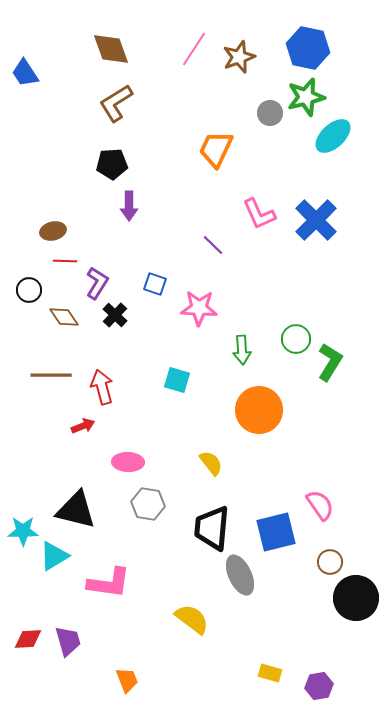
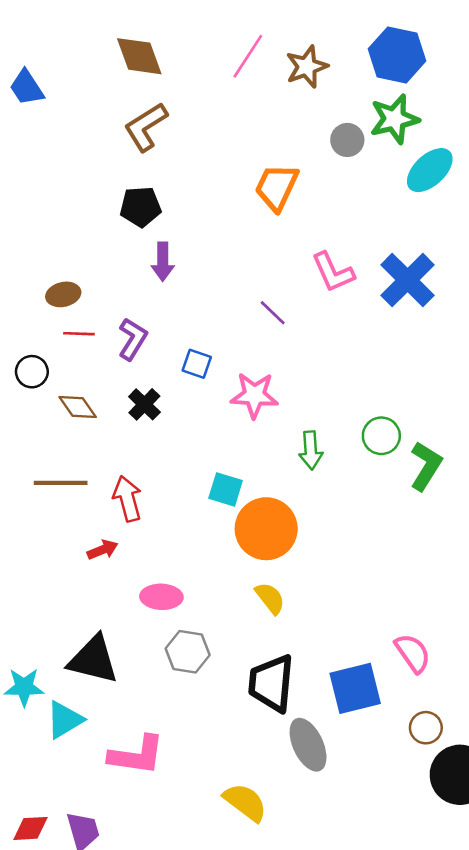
purple L-shape: (97, 283) -> (133, 339), moved
orange circle: (259, 410) -> (266, 529), moved

